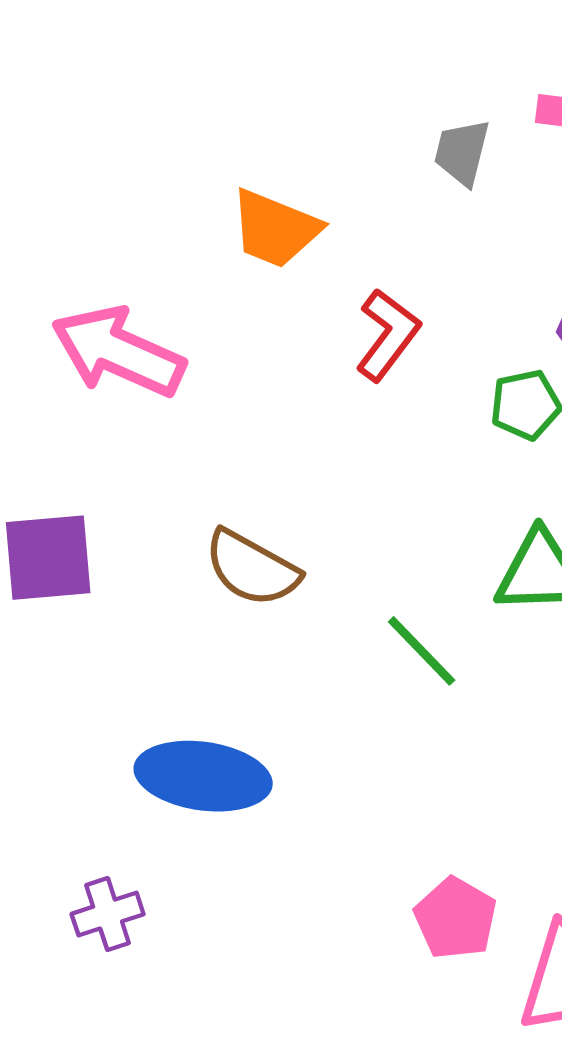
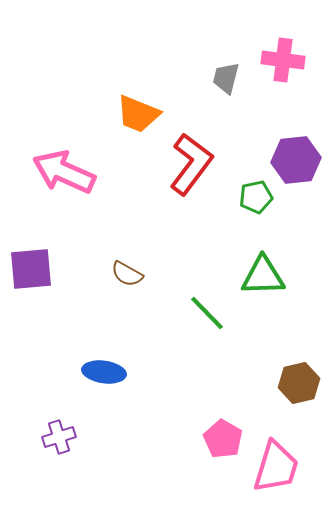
red L-shape: (388, 335) -> (191, 164), size x1.4
brown semicircle: (252, 568) -> (127, 274), size x0.7
blue ellipse: (203, 776) -> (104, 372), size x0.7

